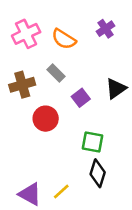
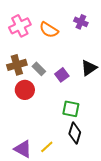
purple cross: (106, 29) -> (81, 22), turned -32
gray rectangle: (56, 73) -> (39, 69), moved
red circle: (46, 119) -> (25, 90), moved

